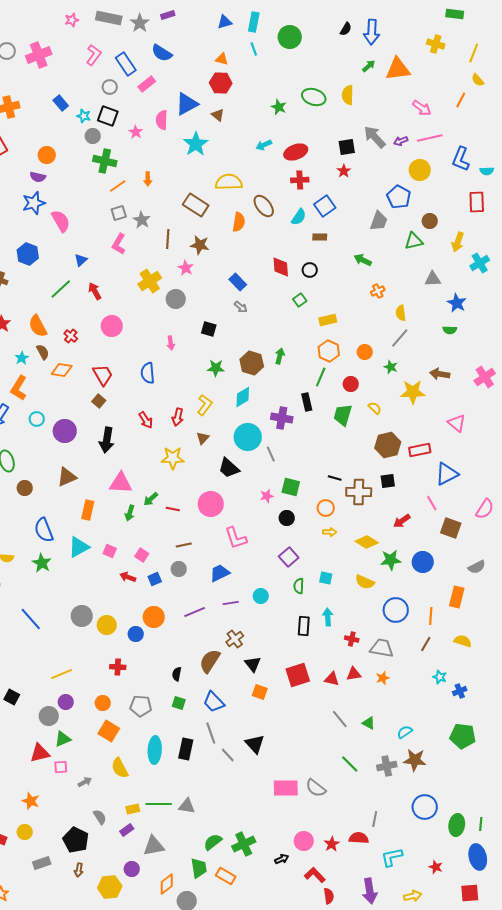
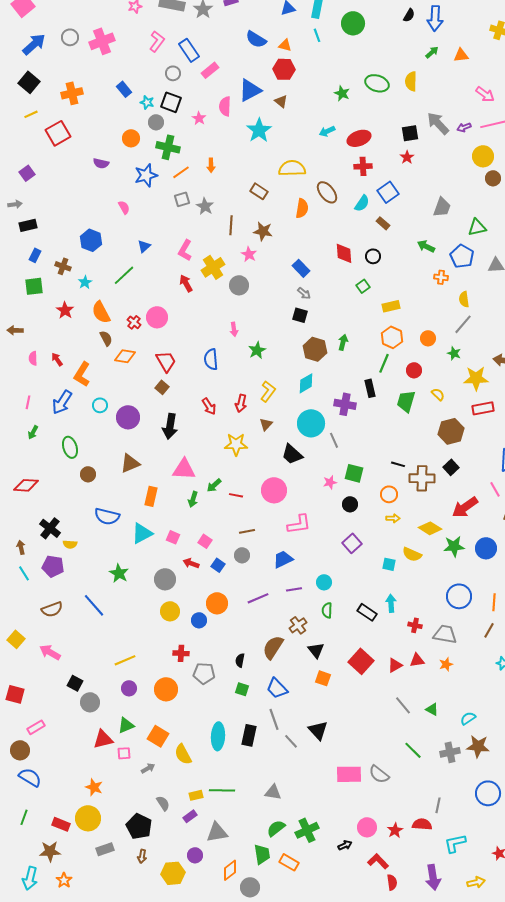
blue semicircle: (162, 53) -> (256, 39), moved
orange triangle: (398, 69) -> (461, 55), size x0.6
orange circle: (47, 155) -> (131, 138), moved
blue pentagon: (399, 197) -> (462, 256), moved
blue star: (34, 203) -> (146, 175), moved
brown rectangle: (196, 205) -> (259, 191), size x0.7
pink semicircle: (61, 221) -> (124, 207), size x0.6
brown circle: (430, 221) -> (493, 178), moved
brown rectangle: (320, 237) -> (383, 223), turned 40
pink L-shape: (119, 244) -> (185, 250), moved
red arrow: (95, 291) -> (186, 283), moved
orange cross: (378, 291) -> (441, 277), turned 32
pink circle: (112, 326) -> (157, 317), moved
black square: (209, 329) -> (300, 315), moved
cyan star: (22, 358) -> (85, 282), moved
green star: (216, 368) -> (257, 350), moved, turned -30
red rectangle: (420, 450) -> (483, 408), moved
black square: (388, 481) -> (451, 467), turned -35
red arrow: (402, 521) -> (465, 507), size x1.5
blue semicircle: (44, 530) -> (107, 516), turned -55
pink L-shape: (236, 538) -> (299, 524), turned -80
green star: (42, 563) -> (119, 573), moved
blue square: (155, 579) -> (218, 565), turned -32
yellow semicircle: (365, 582) -> (412, 554), moved
green semicircle: (299, 586) -> (327, 610), moved
gray circle: (82, 616) -> (165, 579), moved
black rectangle: (304, 626) -> (367, 612), turned -60
red square: (298, 675) -> (361, 661), turned -30
red triangle: (332, 679) -> (395, 665), turned -42
orange circle: (103, 703) -> (166, 689), size x1.5
gray pentagon: (141, 706) -> (204, 673), moved
gray circle: (49, 716) -> (90, 702), moved
orange square: (109, 731) -> (158, 736), moved
gray triangle: (187, 806) -> (273, 792), moved
yellow circle: (25, 832) -> (88, 818), size x1.6

